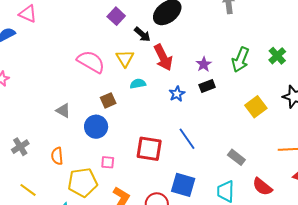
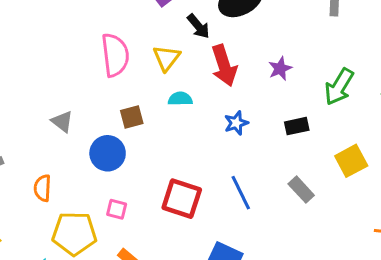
pink semicircle: (91, 62) -> (115, 55), turned 44
purple star: (204, 64) -> (280, 69), moved
black rectangle: (207, 86) -> (297, 126), moved
gray rectangle: (236, 157) -> (301, 190), moved

